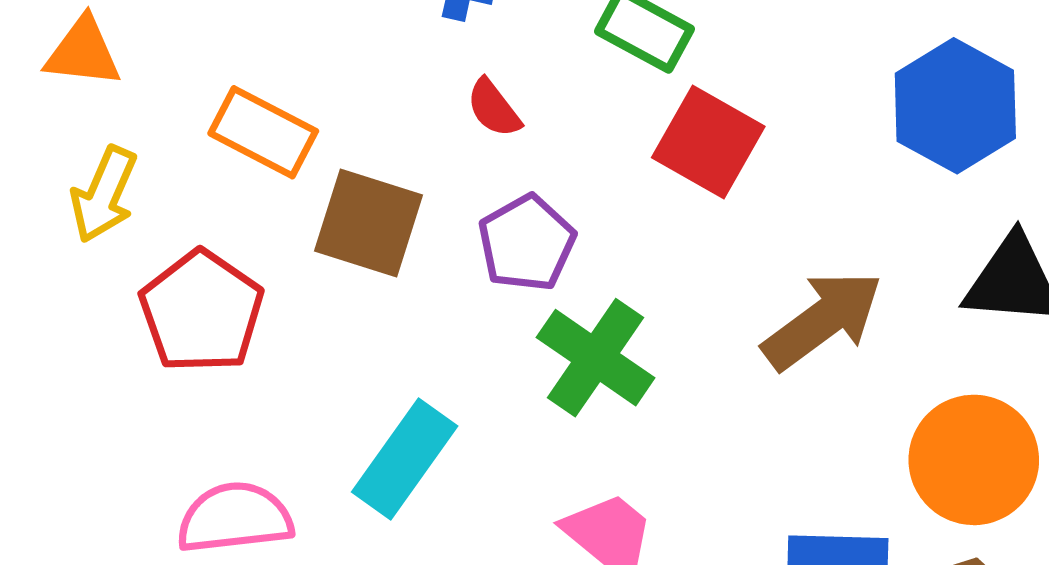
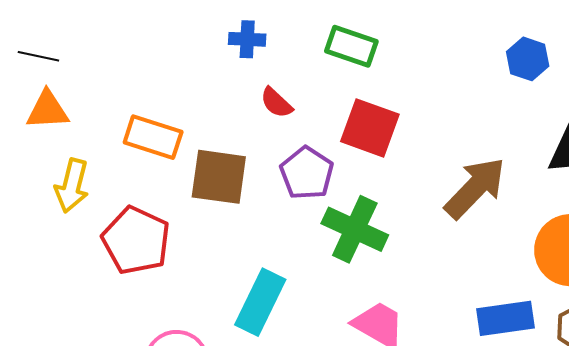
blue hexagon: (955, 106) -> (528, 59), size x0.6
red square: (708, 142) -> (370, 128), moved

